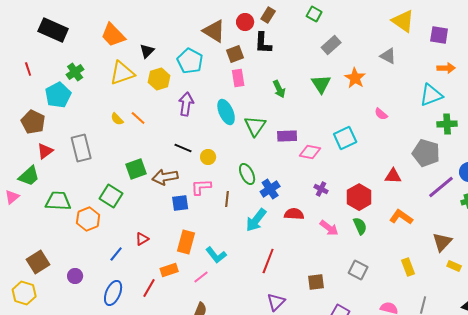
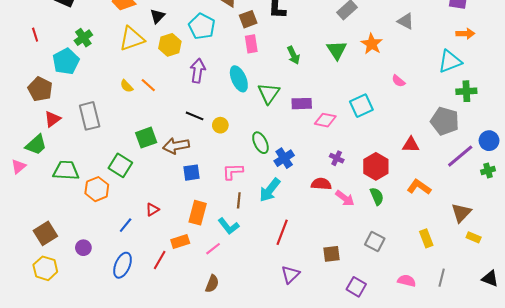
pink L-shape: (201, 187) -> (233, 172), moved
brown line: (227, 199) -> (239, 200), moved
red semicircle: (294, 214) -> (321, 184), moved
yellow hexagon: (24, 293) -> (45, 268), moved

